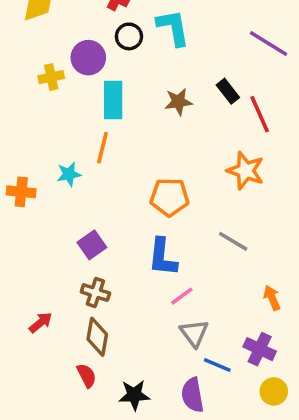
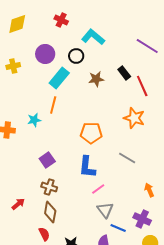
cyan L-shape: (173, 28) -> (93, 37), turned -40
black circle: (129, 36) -> (76, 56), moved
yellow cross: (51, 77) -> (13, 66), moved
cyan rectangle: (113, 100) -> (59, 78), turned 40

